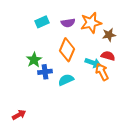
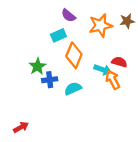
cyan rectangle: (42, 22) -> (58, 35), moved
purple semicircle: (68, 23) -> (68, 15), moved, turned 48
brown star: (109, 35) -> (127, 21), moved

